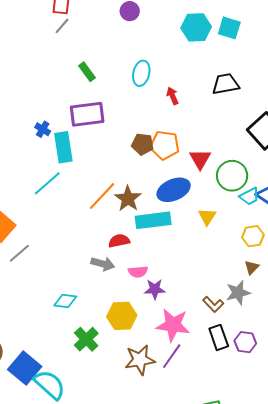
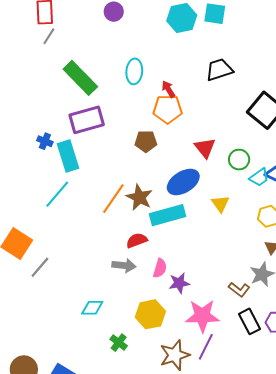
green rectangle: (87, 72) -> (80, 78), size x1.8
orange pentagon: (165, 145) -> (168, 109), moved
green circle: (232, 176) -> (239, 160), size x0.7
pink semicircle: (138, 272) -> (160, 268), turned -60
green cross: (86, 339) -> (119, 343), size x0.7

